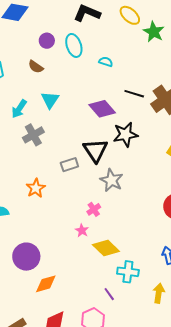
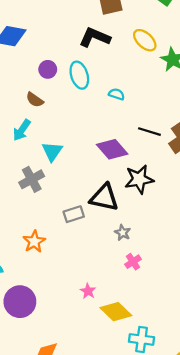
cyan triangle: (50, 100) -> (52, 151), moved
cyan arrow: (19, 109) -> (22, 130), moved
black triangle: (96, 150) -> (104, 198), turned -44
gray star: (111, 180) -> (123, 233), size x0.6
pink cross: (94, 209) -> (133, 262), moved
purple circle: (26, 257) -> (20, 302), moved

